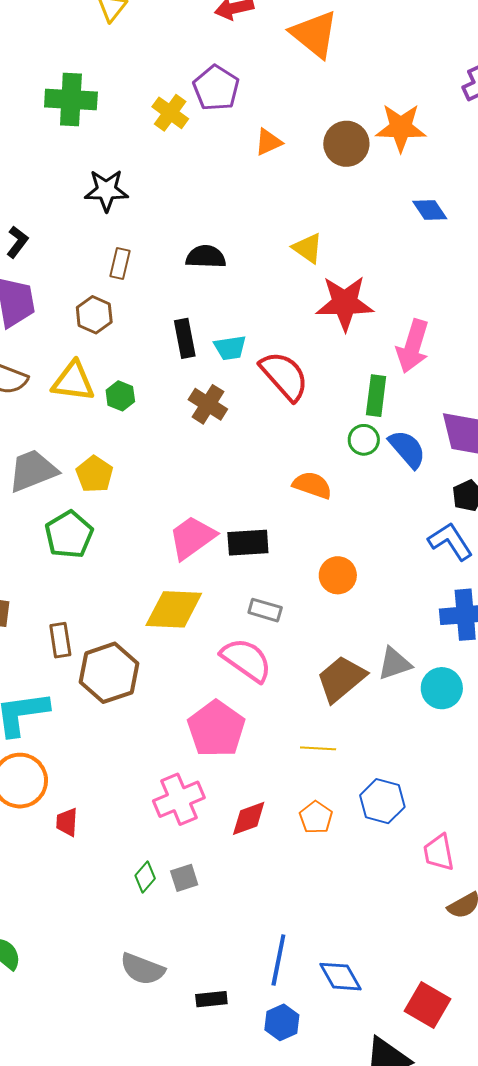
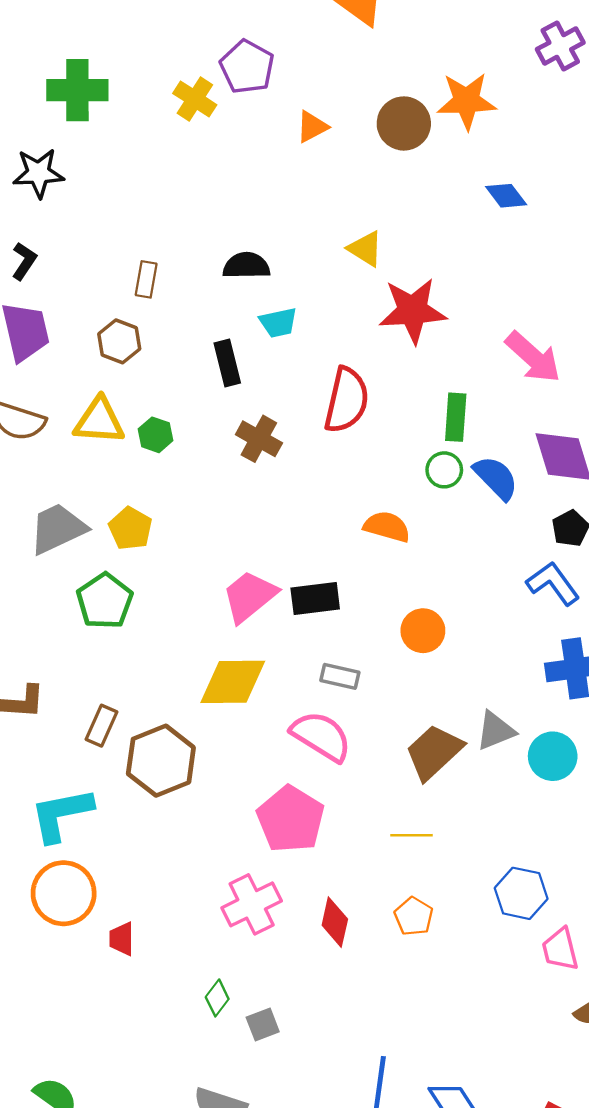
black star: (106, 190) -> (38, 173), moved
pink arrow: (413, 346) -> (533, 357), moved, turned -62
cyan trapezoid: (230, 348) -> (278, 323), moved
red semicircle: (284, 376) -> (347, 400), turned 58
brown rectangle: (60, 640) -> (102, 726), turned 36
blue hexagon: (382, 801) -> (521, 893), moved
red diamond: (249, 818) -> (335, 922), turned -54
gray square: (184, 878) -> (263, 1025), moved

